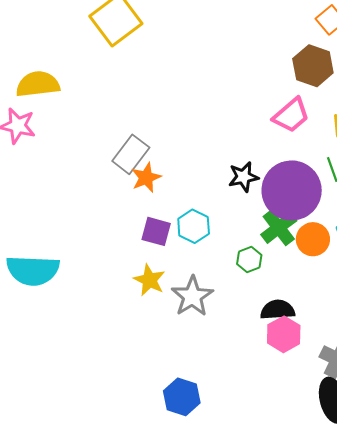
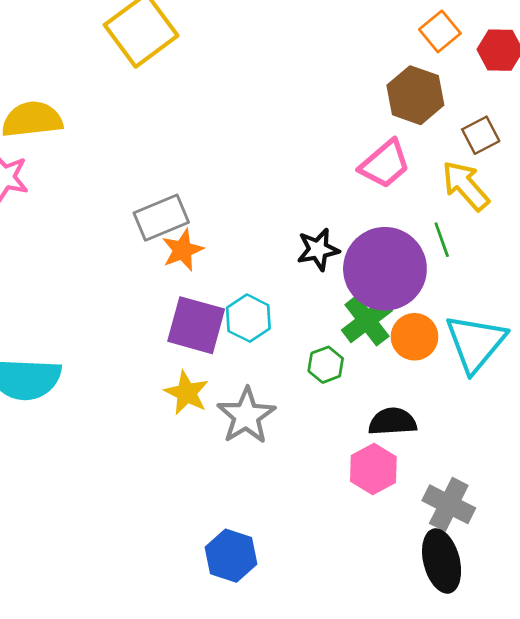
gray rectangle: (131, 154) -> (161, 218), turned 30
purple square: (156, 231) -> (196, 325), size x1.4
black semicircle: (278, 310) -> (392, 422), moved

